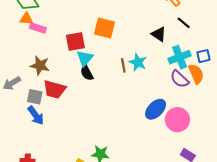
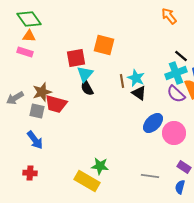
black line: (184, 23) -> (181, 56), moved
pink rectangle: (38, 28) -> (25, 52), moved
black triangle: (159, 34) -> (139, 93), moved
brown star: (40, 65) -> (42, 92), moved, turned -30
blue arrow: (36, 115) -> (35, 140), moved

